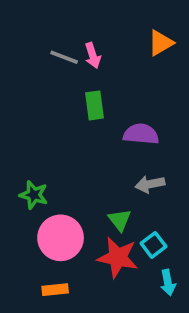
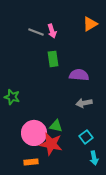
green star: (34, 195) -> (12, 97), moved
green triangle: (120, 220) -> (56, 126), moved, turned -40
red star: (118, 257) -> (51, 144), moved

